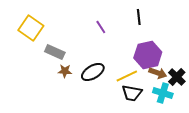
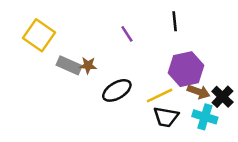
brown star: (65, 71) -> (88, 65), moved

